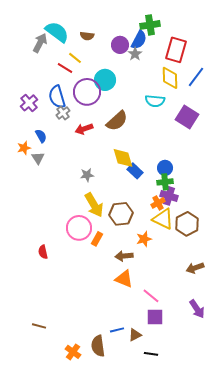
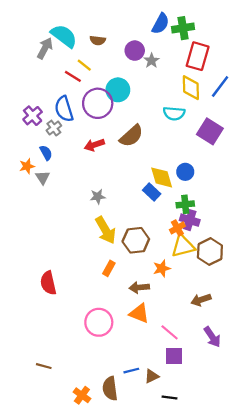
green cross: (150, 25) -> (183, 28), moved
blue semicircle: (139, 40) -> (161, 24), moved
gray cross: (63, 113) -> (54, 128), moved
yellow diamond: (123, 158) -> (162, 177), moved
blue circle: (165, 168) -> (185, 172), moved
yellow triangle: (163, 219) -> (183, 246), turned -40
pink circle: (79, 228) -> (99, 322), moved
red semicircle: (43, 252) -> (48, 283), size x1.5
brown arrow: (195, 268) -> (201, 300), moved
purple arrow: (197, 309) -> (212, 337), moved

